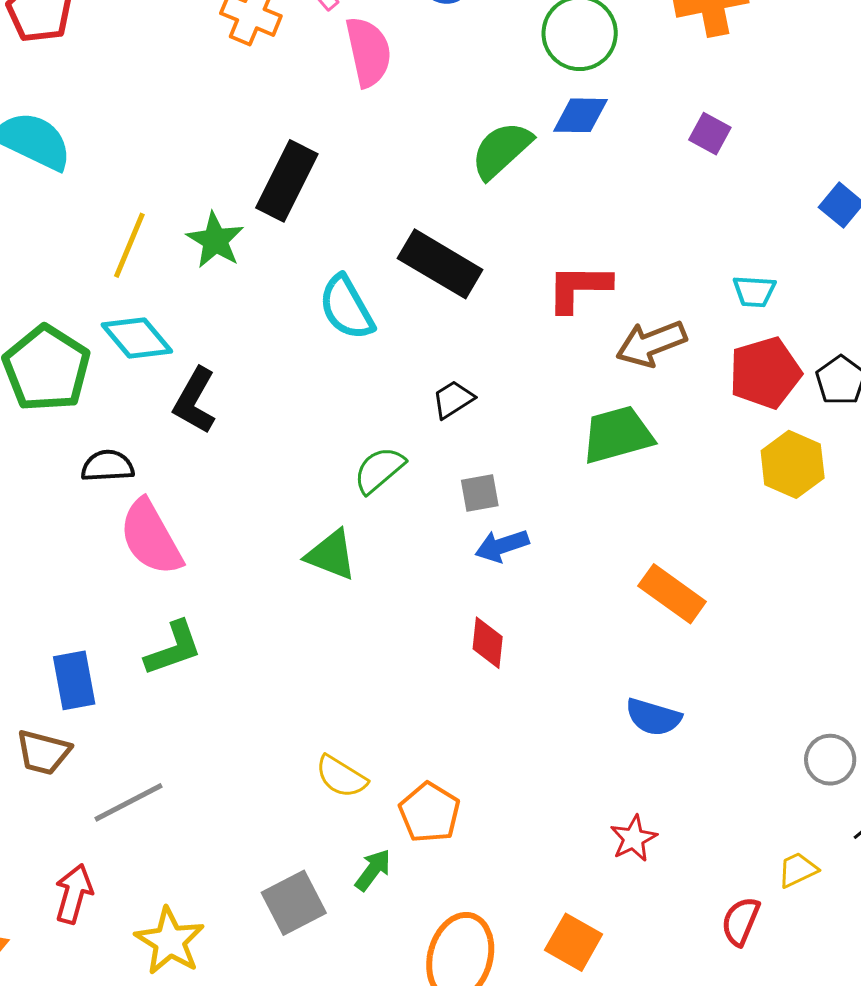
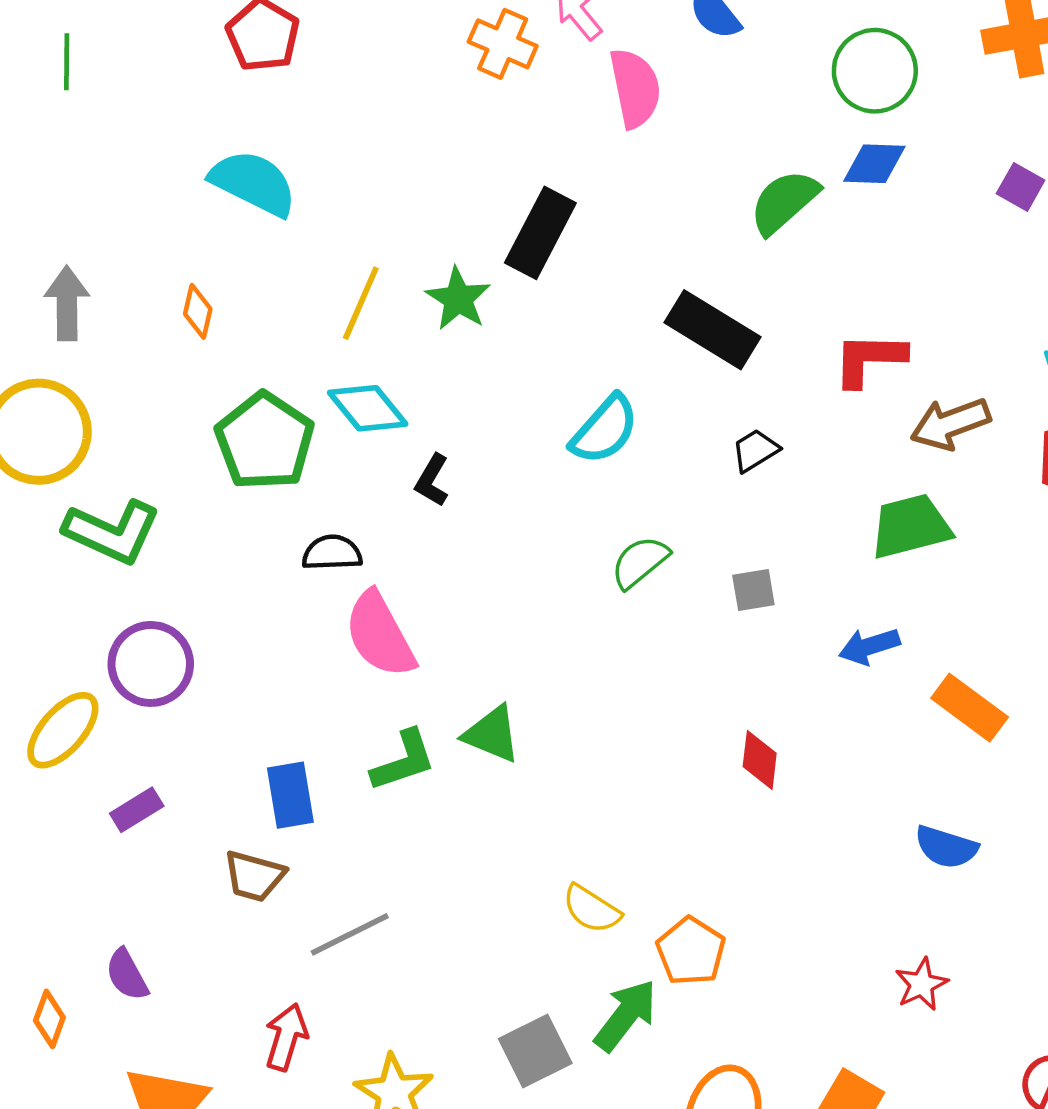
cyan semicircle: (346, 308) -> (605, 430), moved, turned -110
black trapezoid: (453, 399) -> (755, 450), moved
black L-shape: (195, 401) -> (432, 480), size x0.7
blue arrow: (502, 546) -> (869, 646), moved
green triangle: (331, 555) -> (492, 734), moved
green arrow: (373, 870) -> (626, 1015), size x1.5

